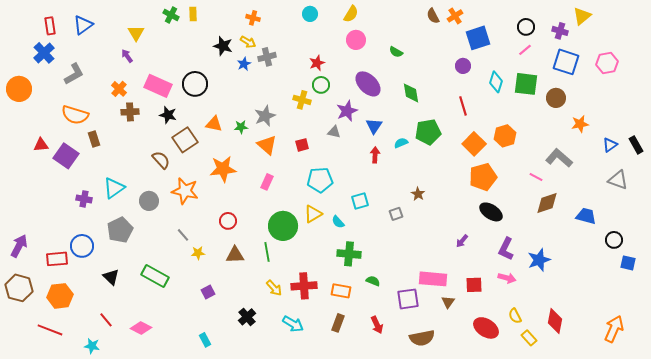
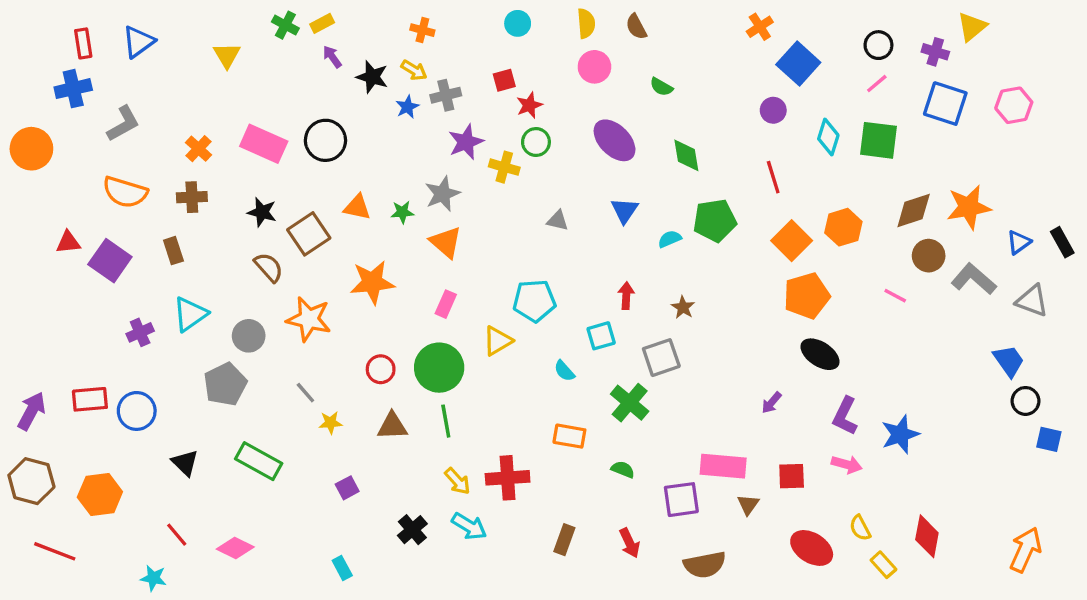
yellow rectangle: (193, 14) -> (322, 23), turned 64
yellow semicircle: (351, 14) -> (586, 23), turned -36
brown semicircle: (433, 16) -> (636, 27), moved
blue square: (478, 38) -> (798, 63), turned -30
blue cross: (44, 53) -> (73, 89), turned 30
purple arrow: (127, 56) -> (332, 57), moved
brown circle: (556, 98) -> (929, 256), moved
purple star: (347, 111) -> (466, 142), moved
brown cross: (130, 112) -> (192, 197), moved
black star: (168, 115) -> (262, 212), moved
orange star: (580, 124) -> (969, 207), size x1.5
brown rectangle: (94, 139) -> (173, 251), moved
red square: (302, 145) -> (504, 80), moved
red arrow: (375, 155) -> (626, 296), moved
gray L-shape: (559, 158) -> (974, 279), moved
brown star: (418, 194) -> (683, 307), moved
purple cross: (84, 199) -> (140, 332), turned -35
brown diamond: (547, 203) -> (914, 211), moved
yellow triangle: (313, 214) -> (498, 341), moved
gray square: (396, 214) -> (661, 358), size x1.6
blue trapezoid: (586, 216) -> (1009, 361), moved, turned 40
green circle: (283, 226) -> (439, 368), moved
gray pentagon: (120, 230) -> (225, 384), moved
green cross: (349, 254) -> (630, 403), moved, turned 35
red rectangle: (57, 259) -> (90, 399), moved
orange rectangle: (341, 291) -> (569, 436), moved
cyan arrow: (293, 324) -> (469, 526), moved
red line: (50, 330) -> (55, 551), moved

